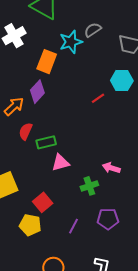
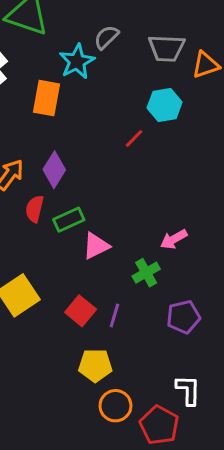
purple diamond: (37, 92) -> (54, 170), moved
pink arrow: (111, 168) -> (174, 239), turned -36
yellow pentagon: (30, 225) -> (95, 365), moved
purple line: (74, 226) -> (114, 315), moved

